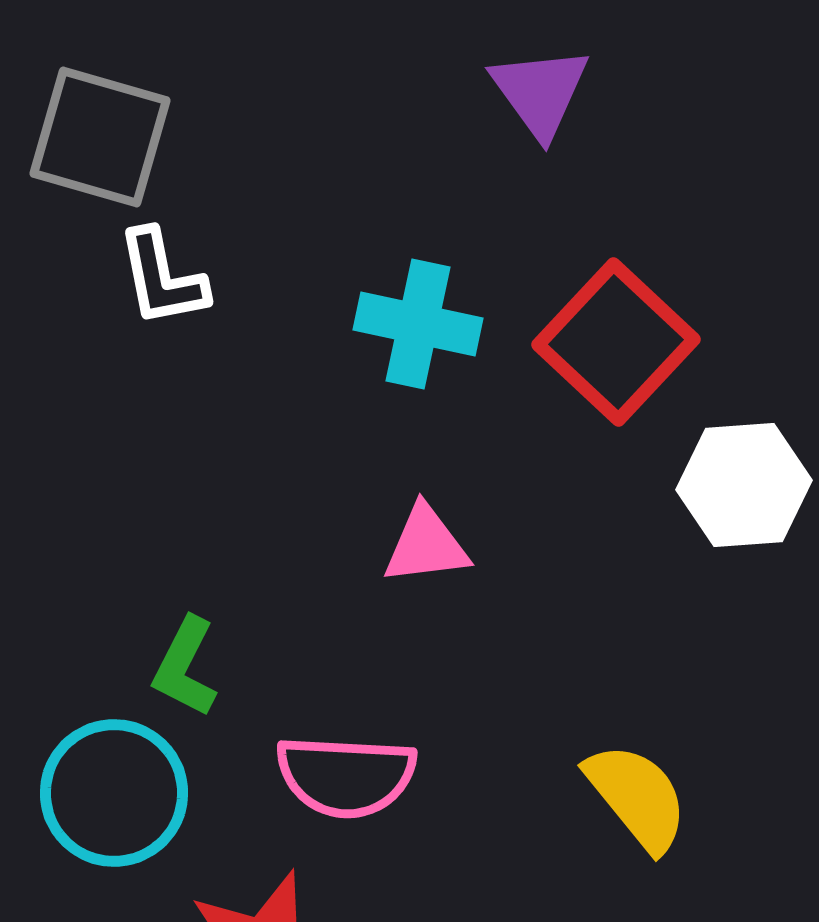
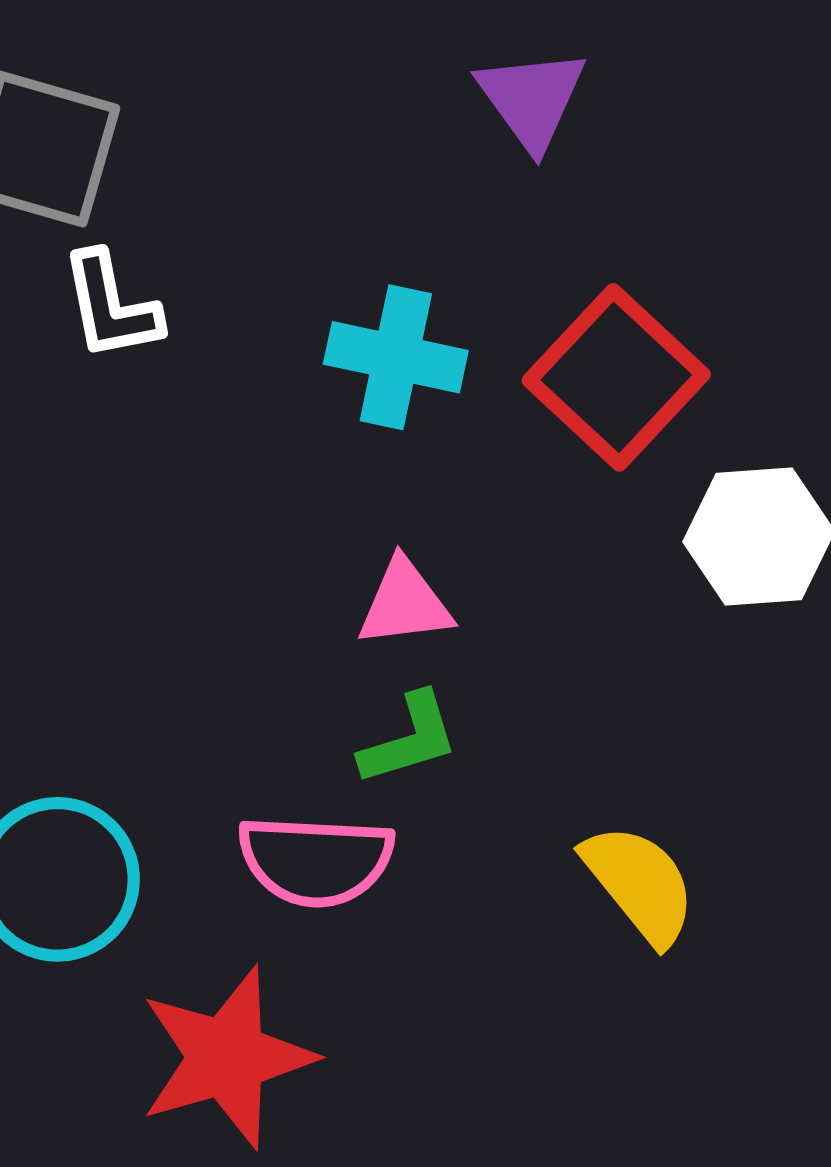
green L-shape: (185, 667) -> (409, 739), moved, turned -134

